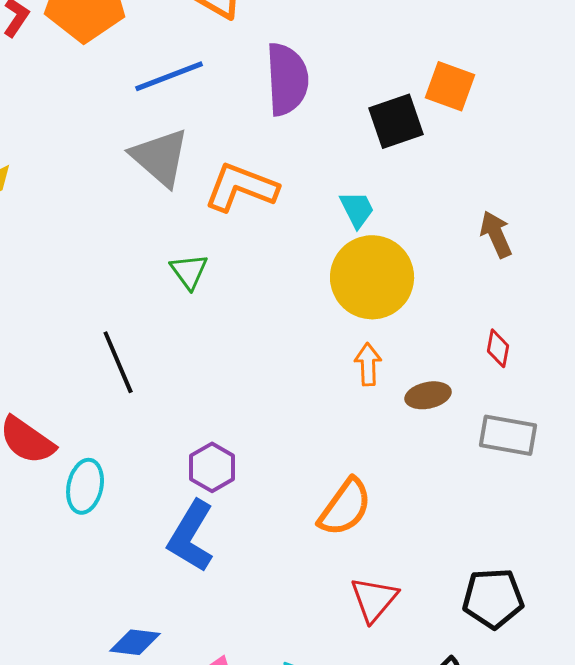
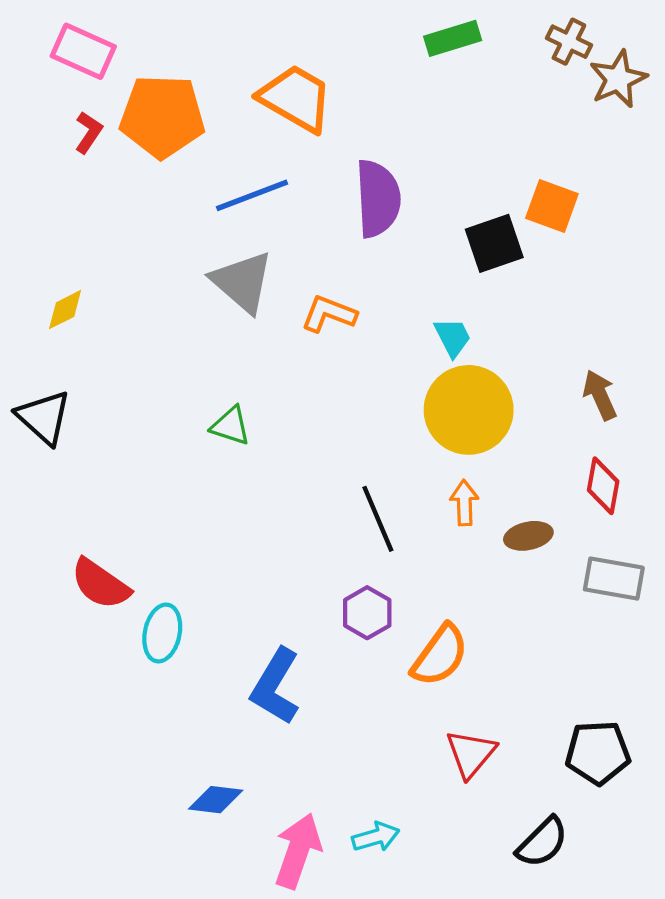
orange L-shape: (241, 187) -> (329, 314), size x0.7
brown arrow: (496, 234) -> (600, 395), moved
green triangle: (189, 271) -> (231, 426), moved, turned -36
red diamond: (498, 348) -> (603, 486), size x1.4
black line: (118, 362) -> (378, 519), moved
purple hexagon: (212, 467) -> (367, 613), moved

